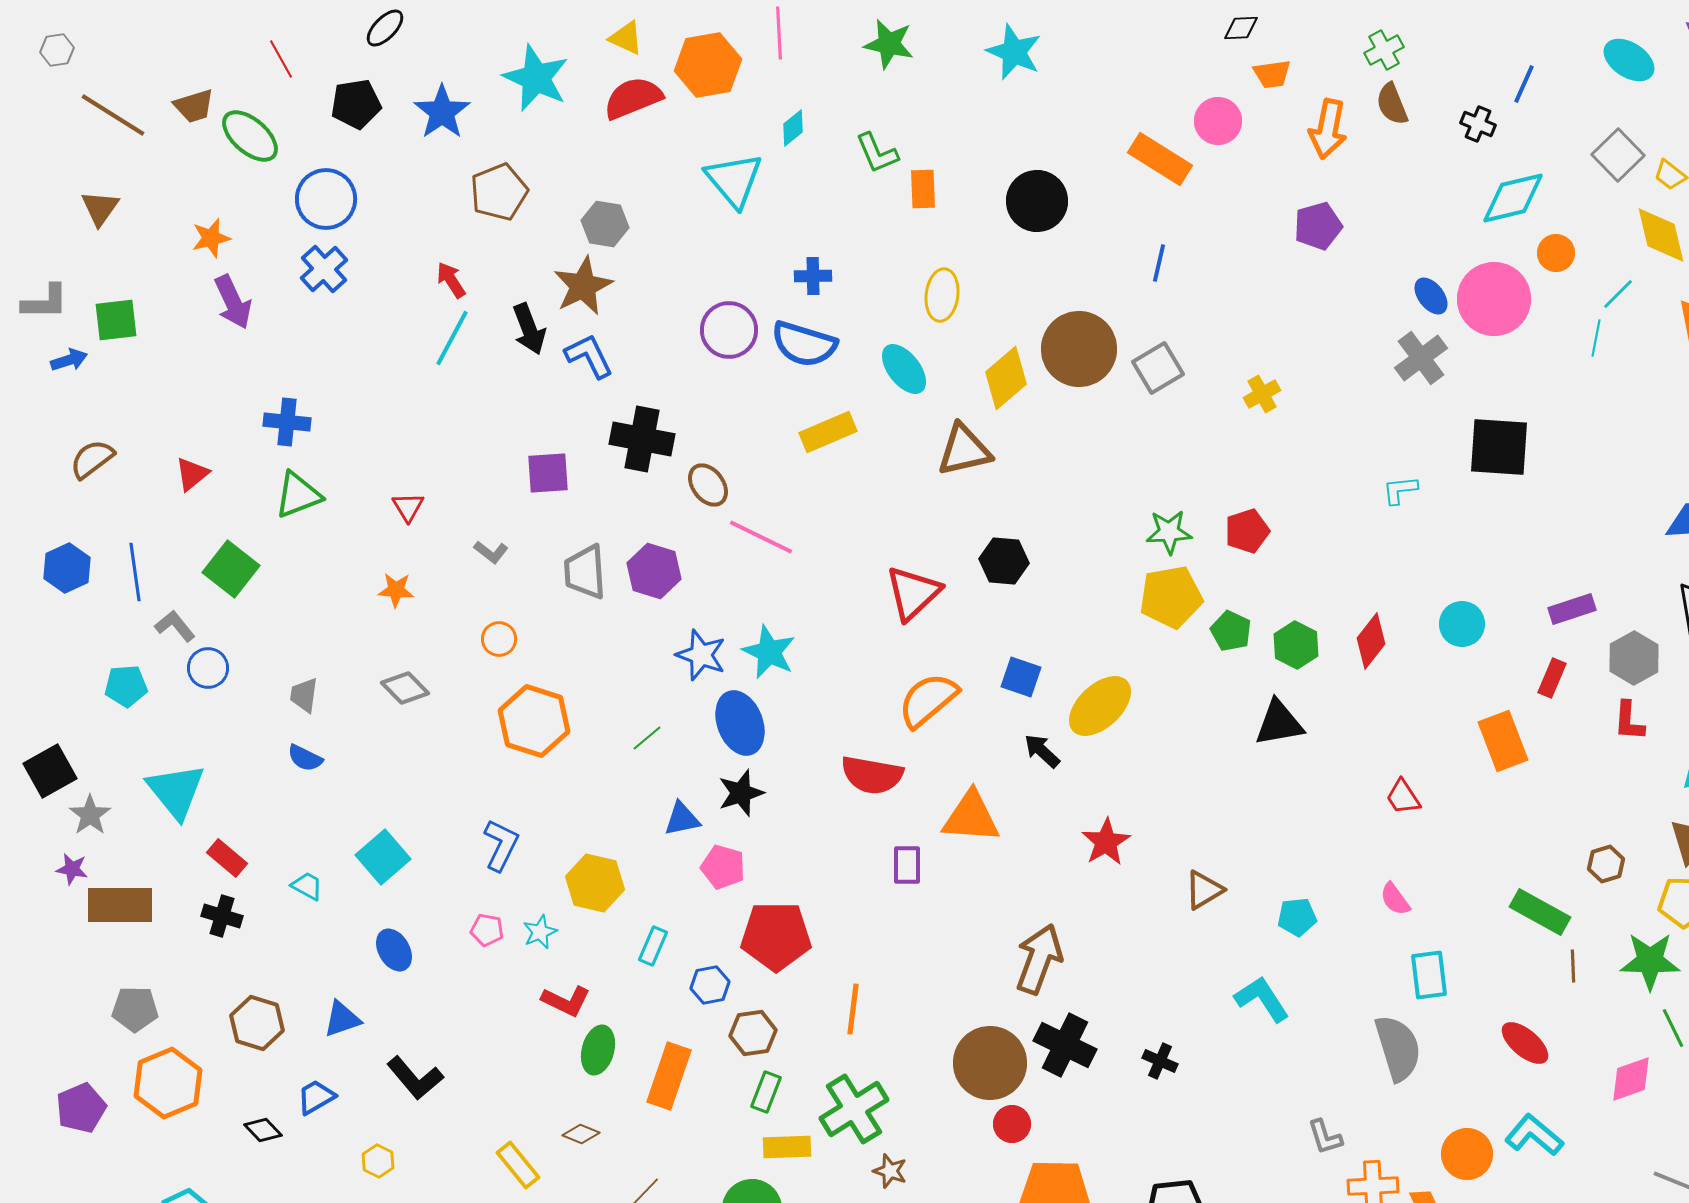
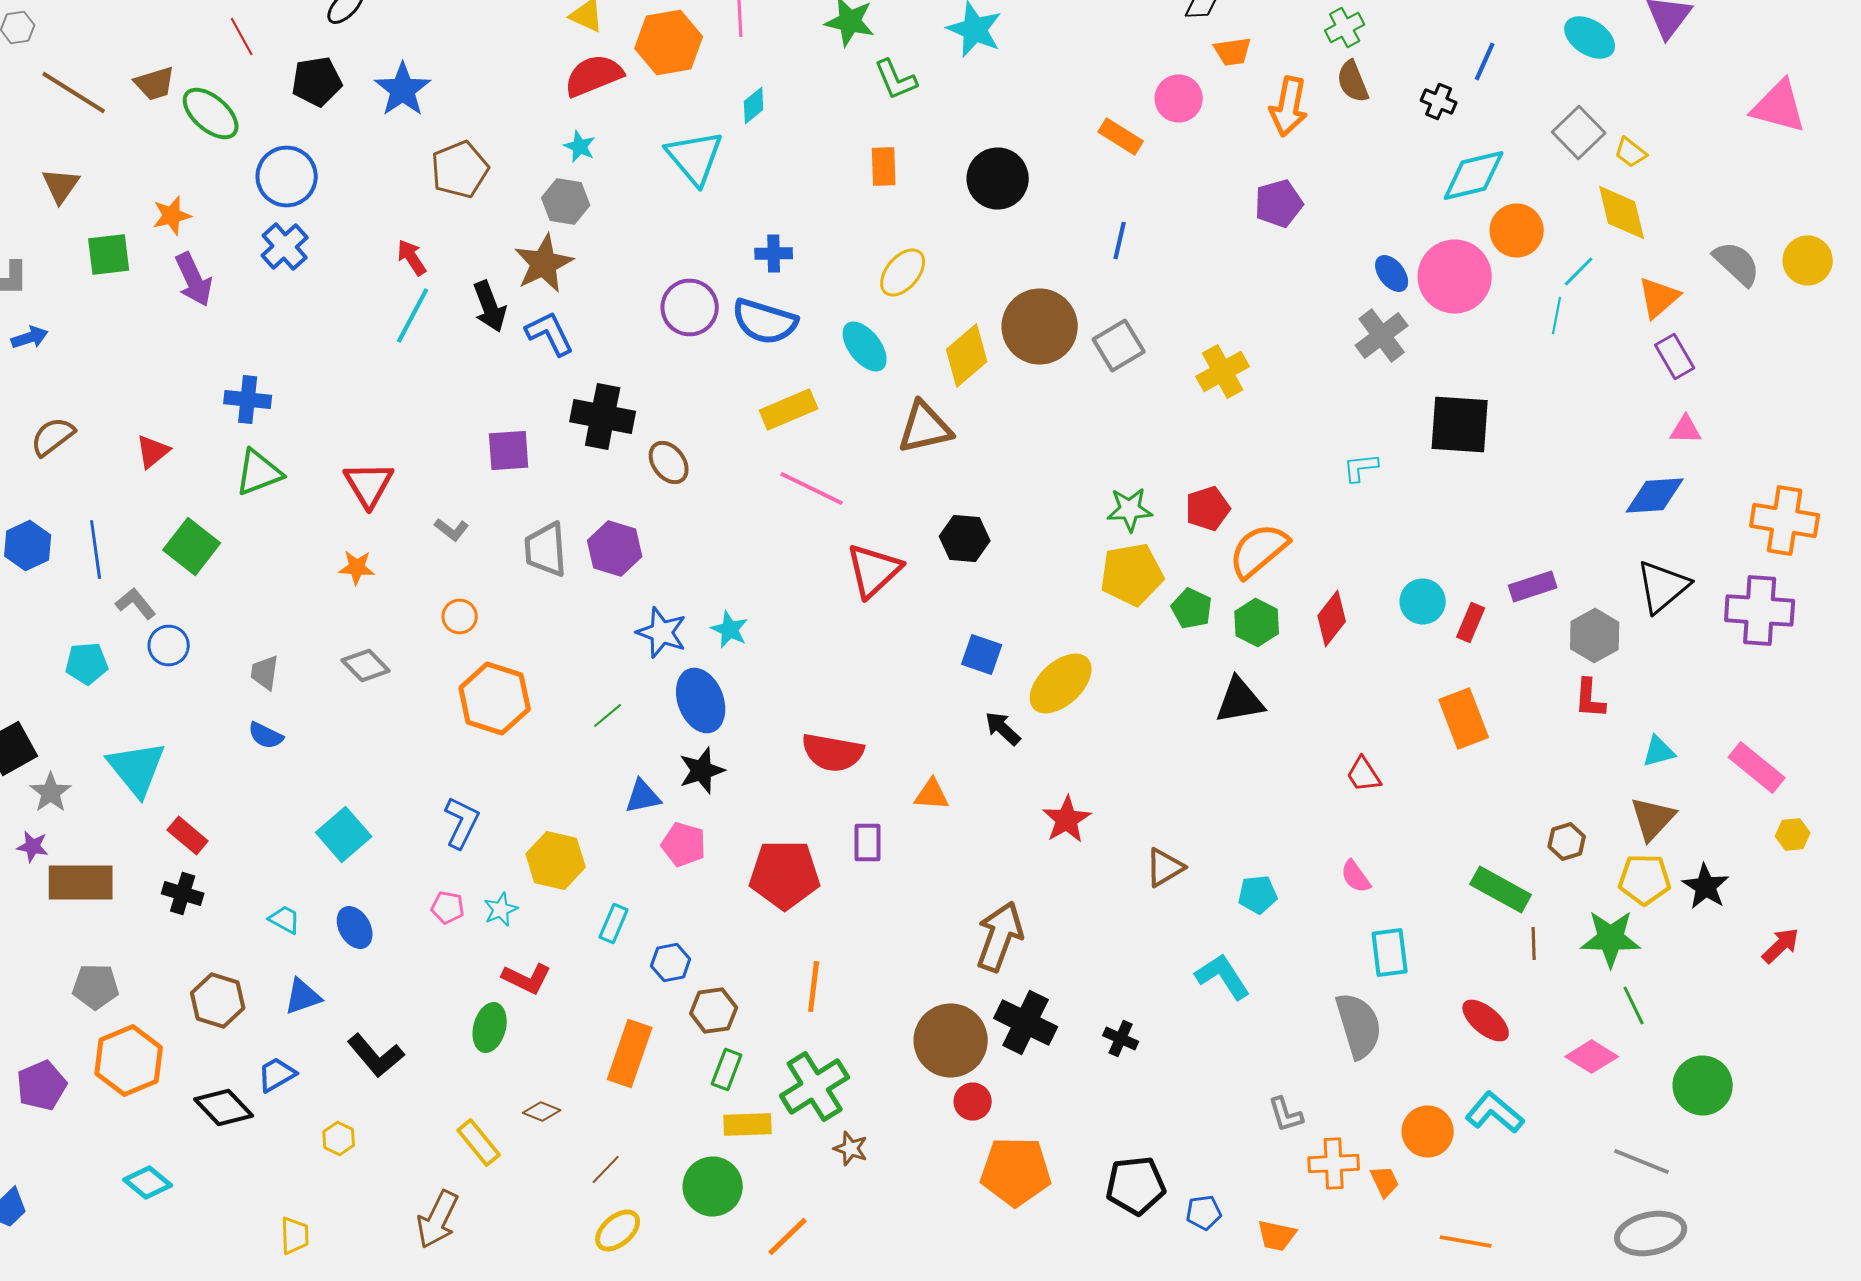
cyan star: (536, 78) -> (580, 146), moved, size x0.5
green L-shape: (877, 153) -> (896, 80), moved
orange rectangle: (1160, 159) -> (1121, 136), size x0.7
orange circle: (1556, 253) -> (1517, 230), size x1.4
yellow ellipse: (942, 295) -> (903, 272), turned 33
green square: (116, 320) -> (109, 254), moved
yellow cross: (1262, 394) -> (1223, 372), size x1.4
red triangle: (408, 507) -> (369, 484), size x1.6
pink line: (761, 537) -> (812, 488), moved
cyan star: (769, 652) -> (730, 630), size x0.7
red rectangle: (1552, 678) -> (1471, 622), moved
orange semicircle: (928, 700) -> (1259, 550), moved
orange triangle: (971, 817) -> (932, 794), size x0.6
cyan trapezoid: (307, 886) -> (285, 920), moved
red pentagon: (776, 936) -> (785, 874), moved
green ellipse: (598, 1050) -> (490, 1028), moved
pink diamond: (1631, 1079) -> (1592, 1056), turned 51
black diamond: (263, 1130) -> (224, 1108), size x1.5

